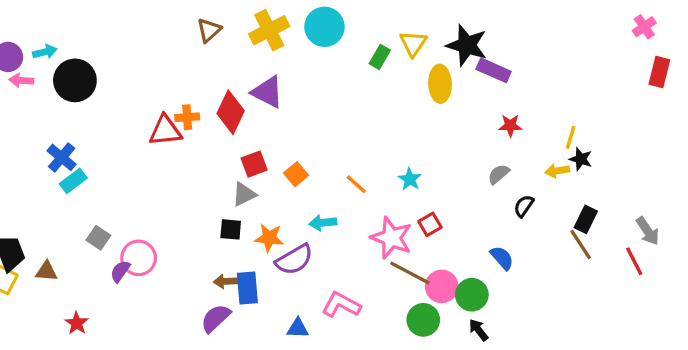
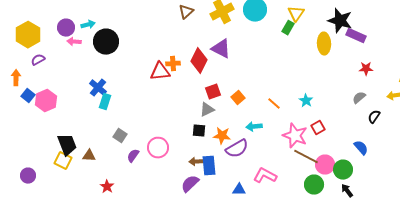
yellow triangle: (413, 44) -> (296, 14), moved
cyan rectangle: (73, 181) -> (105, 102), turned -35
pink circle: (139, 258) -> (158, 148), moved

